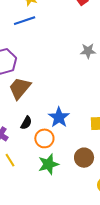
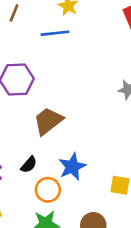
brown trapezoid: (20, 88) -> (48, 121), moved

